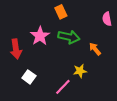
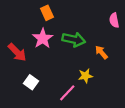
orange rectangle: (61, 12) -> (47, 13), moved
red arrow: (16, 49) -> (17, 52), turned -36

